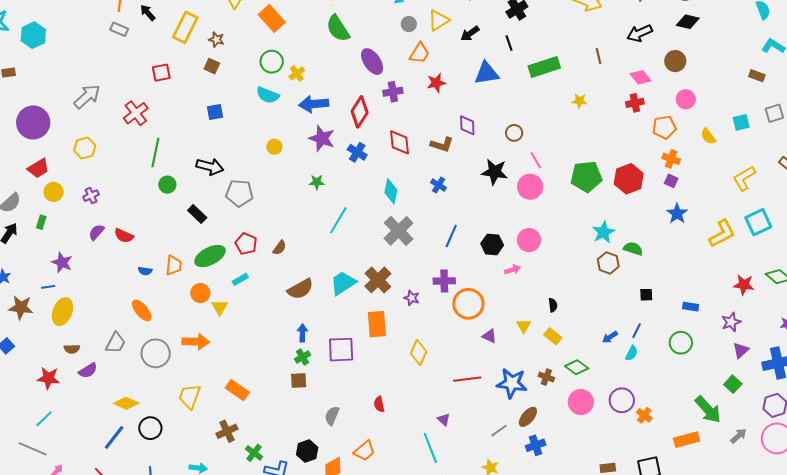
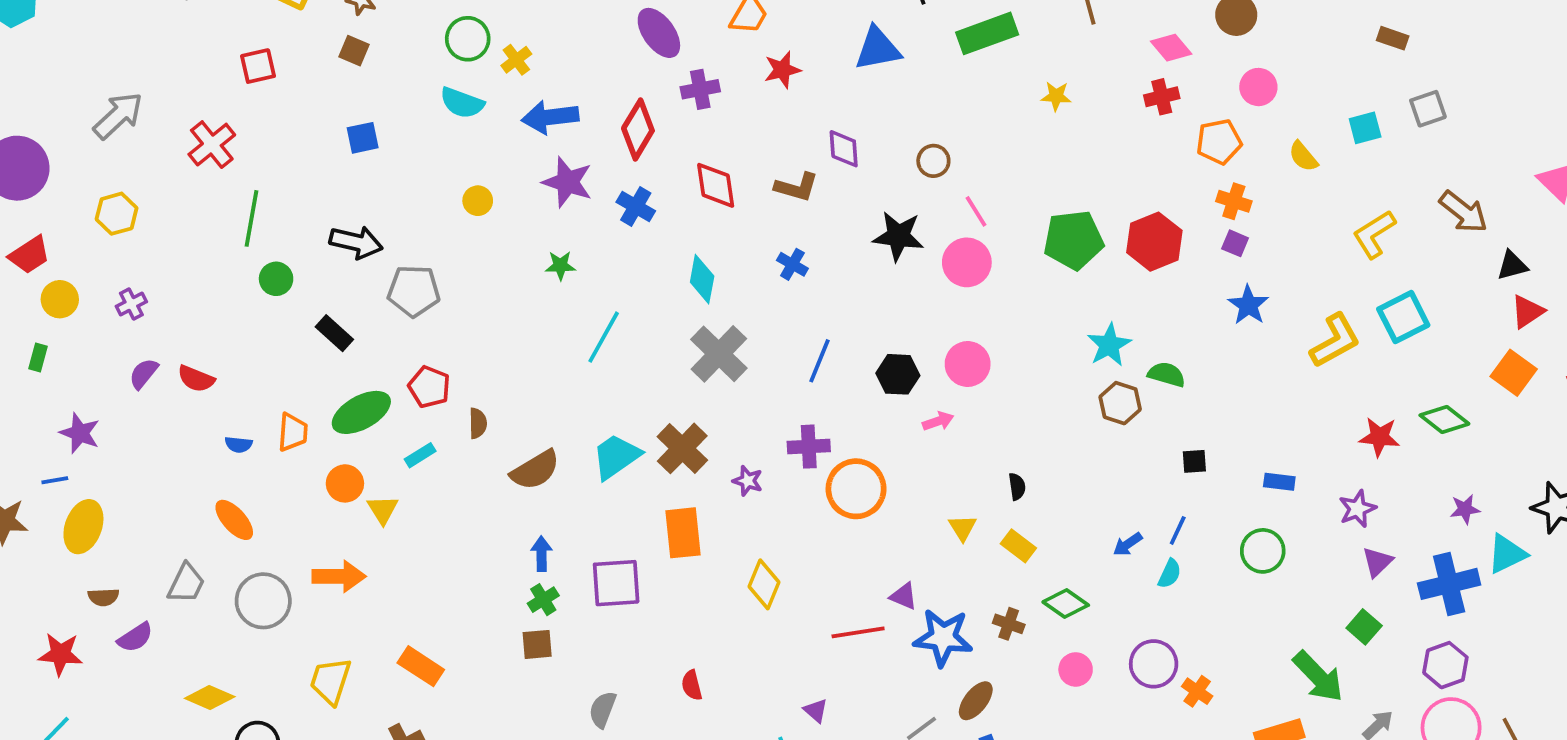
brown semicircle: (280, 248) -> (478, 423), moved, turned -35
purple triangle: (489, 336) -> (904, 596), moved
pink circle: (581, 402) -> (1076, 669), size x0.7

